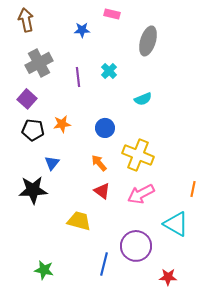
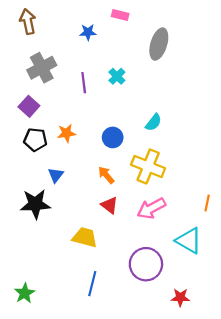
cyan semicircle: (143, 99) -> (153, 122), moved, turned -30
blue line: (104, 264) -> (92, 284), moved
green star: (44, 270) -> (25, 293), moved, turned 30

